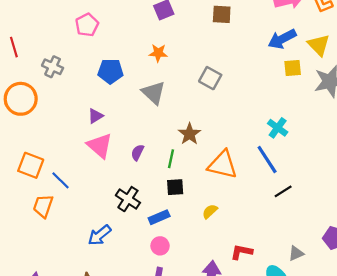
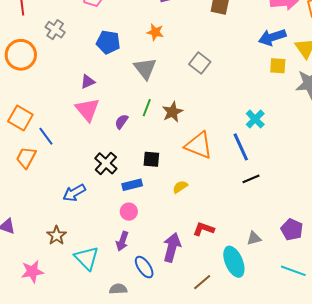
green line: (171, 159) -> (147, 108), moved

